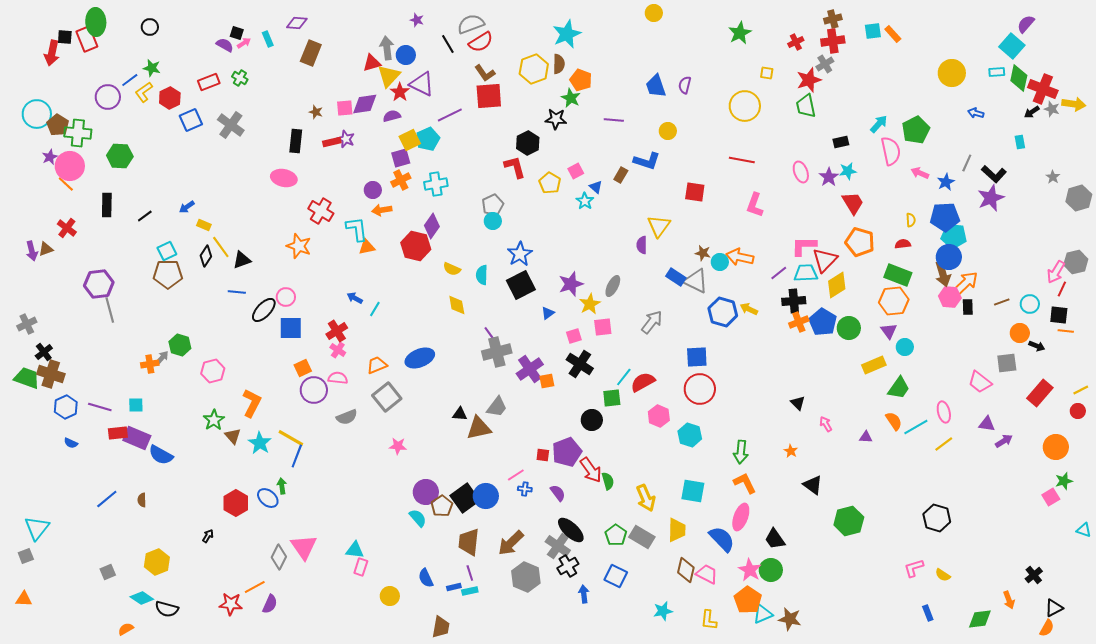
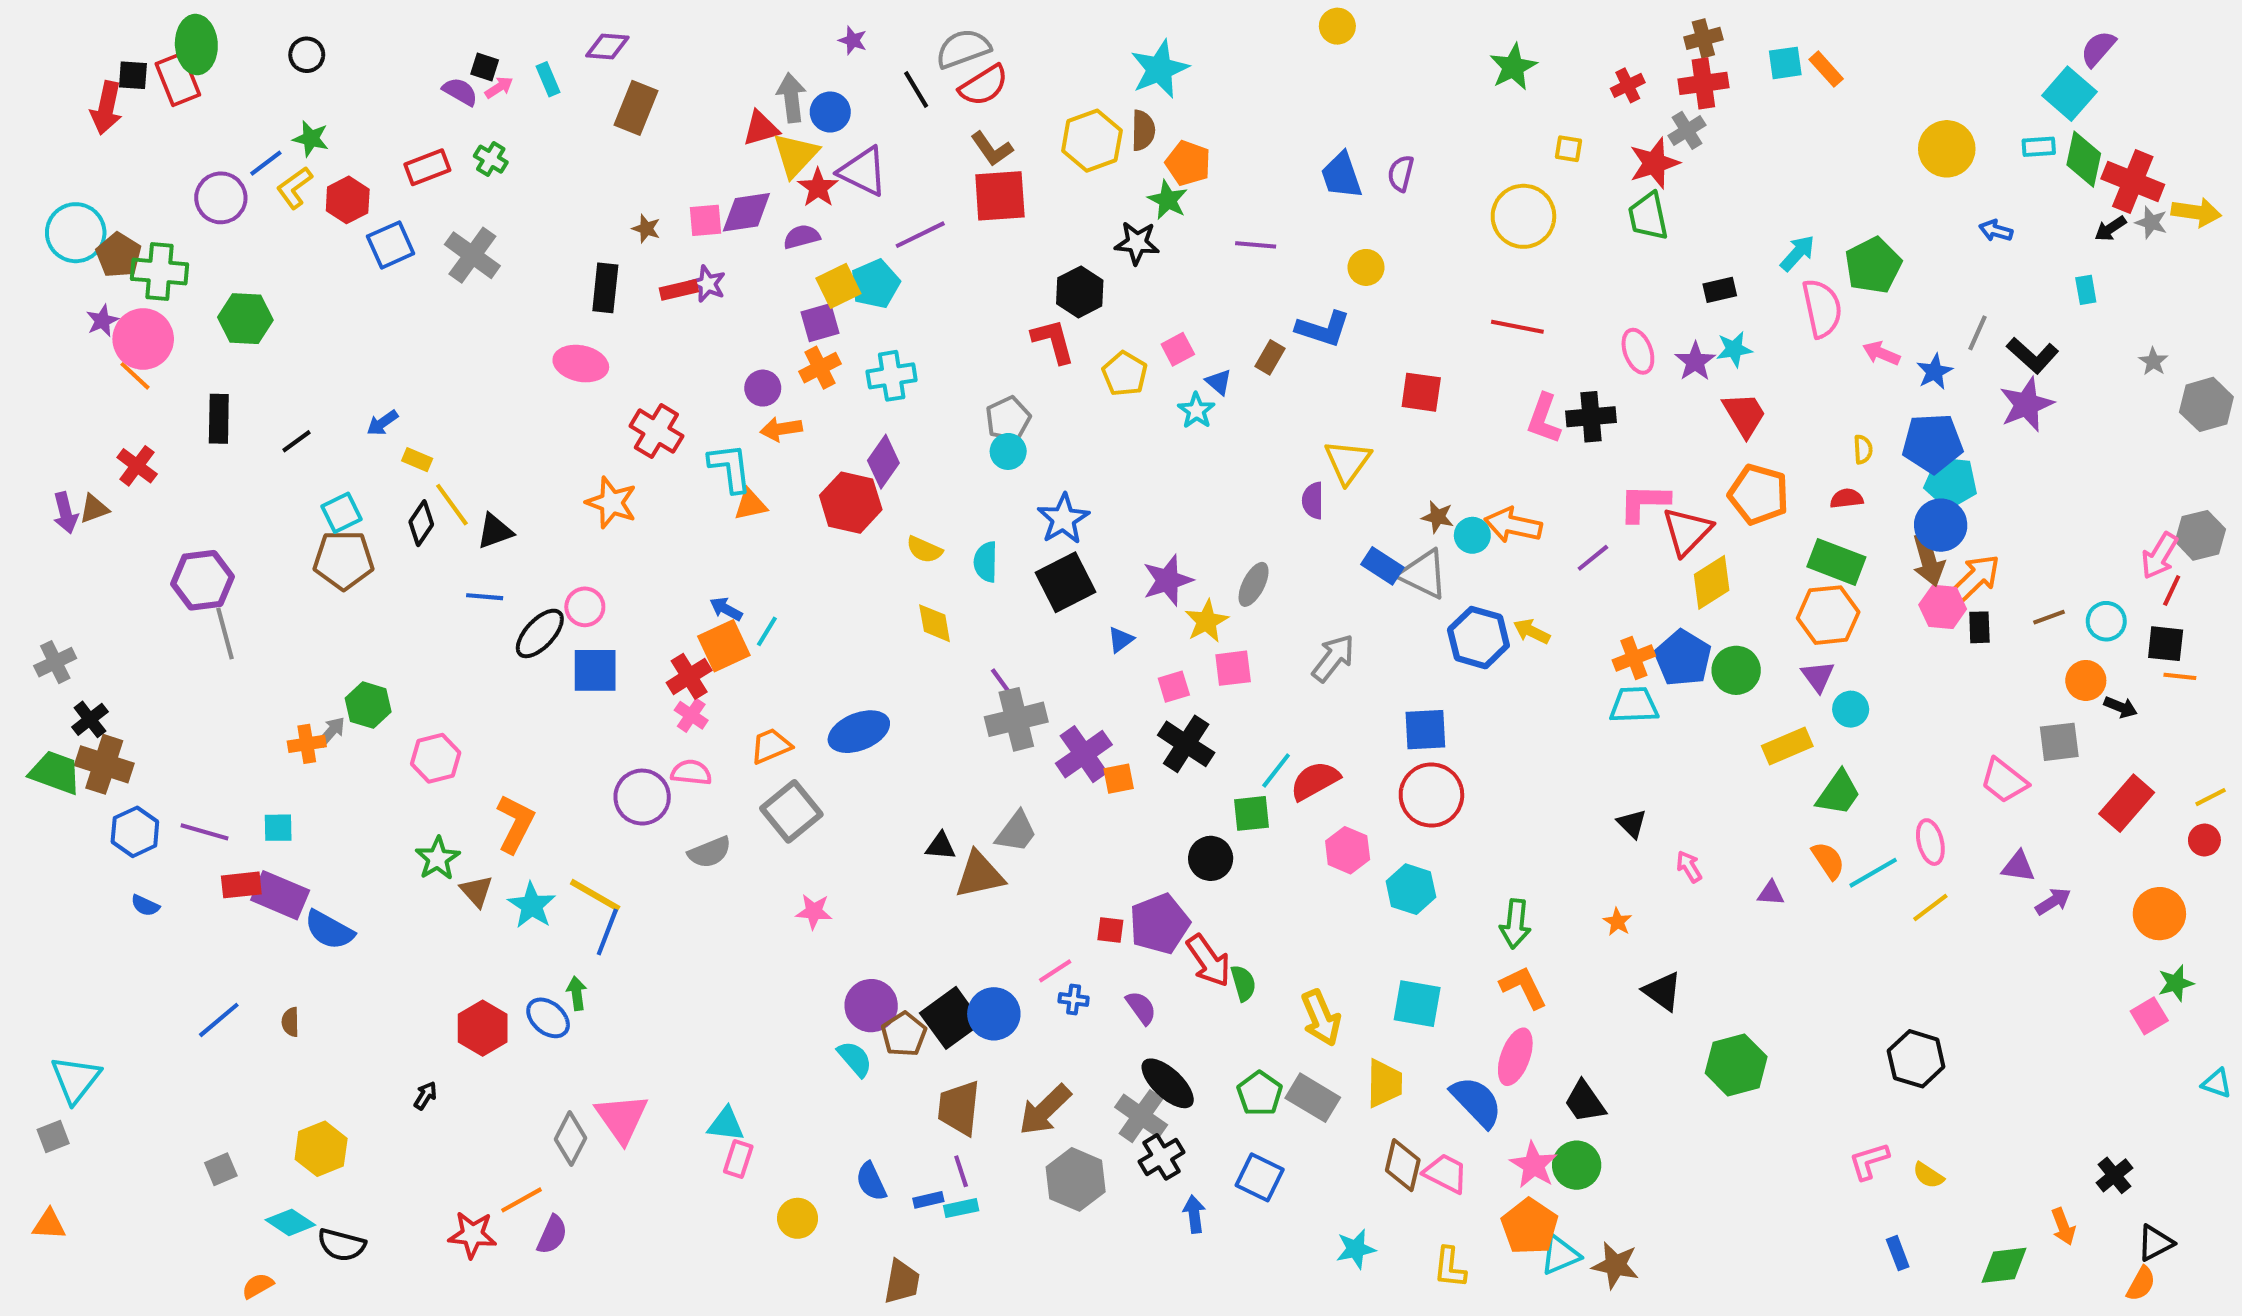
cyan trapezoid: (806, 273) -> (1634, 705), moved
black cross: (794, 301) -> (1591, 417), moved
orange square: (303, 368) -> (724, 646), moved, size x1.4

